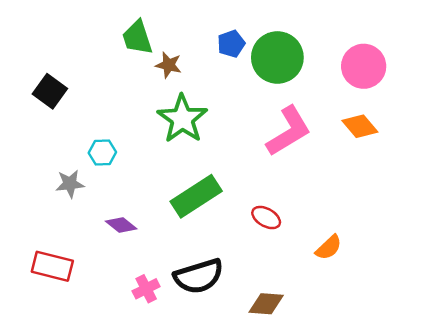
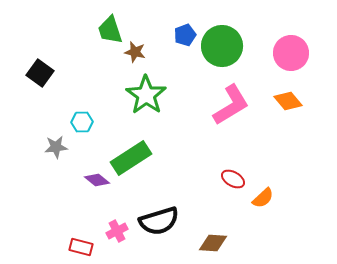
green rectangle: (196, 196) -> (131, 158), moved
red ellipse: (266, 218) -> (233, 179), moved
red rectangle: (52, 266) -> (81, 247), moved, size x0.7

